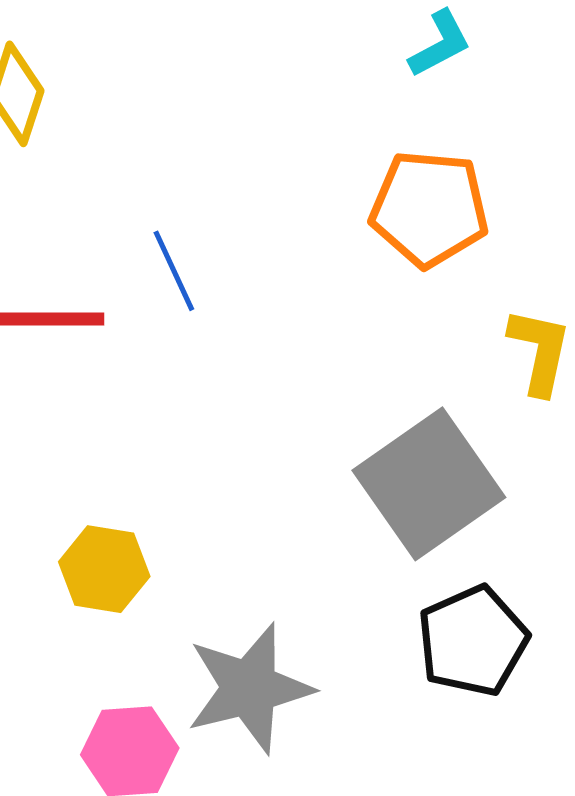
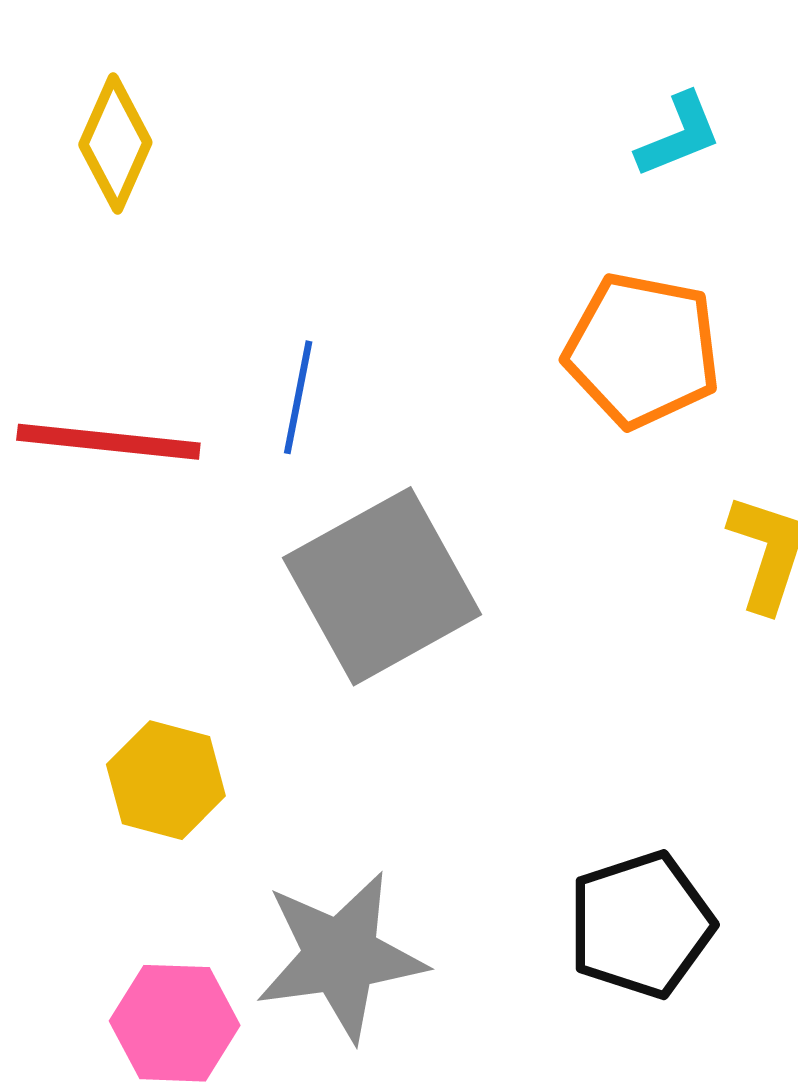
blue line: (174, 271) -> (298, 397), turned 30
gray square: (429, 484) -> (382, 586), moved

